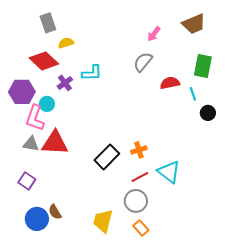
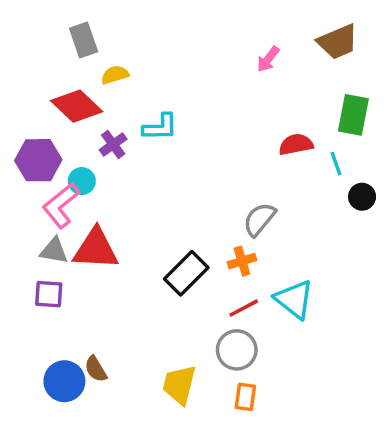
gray semicircle: (143, 62) -> (259, 219), moved
pink L-shape: (35, 118) -> (61, 205), turned 32
purple square: (27, 181) -> (49, 294), moved, turned -30
orange rectangle: (141, 228) -> (245, 397), turned 49

